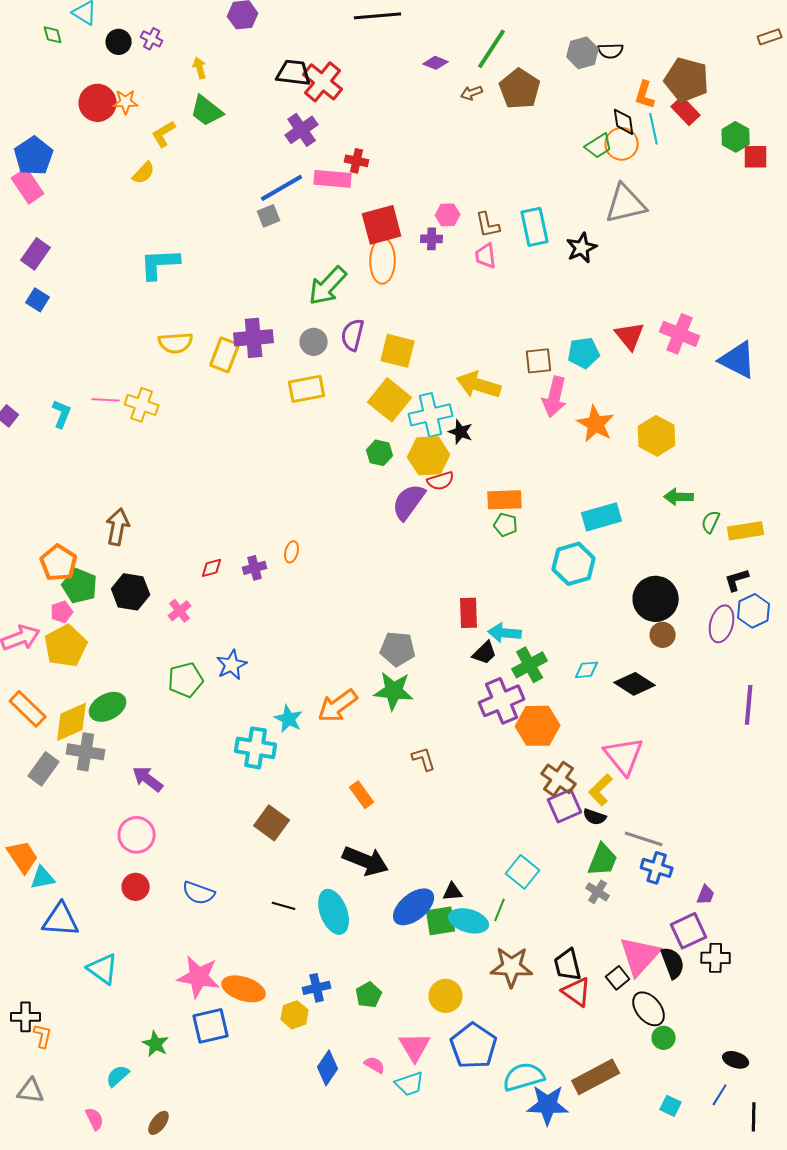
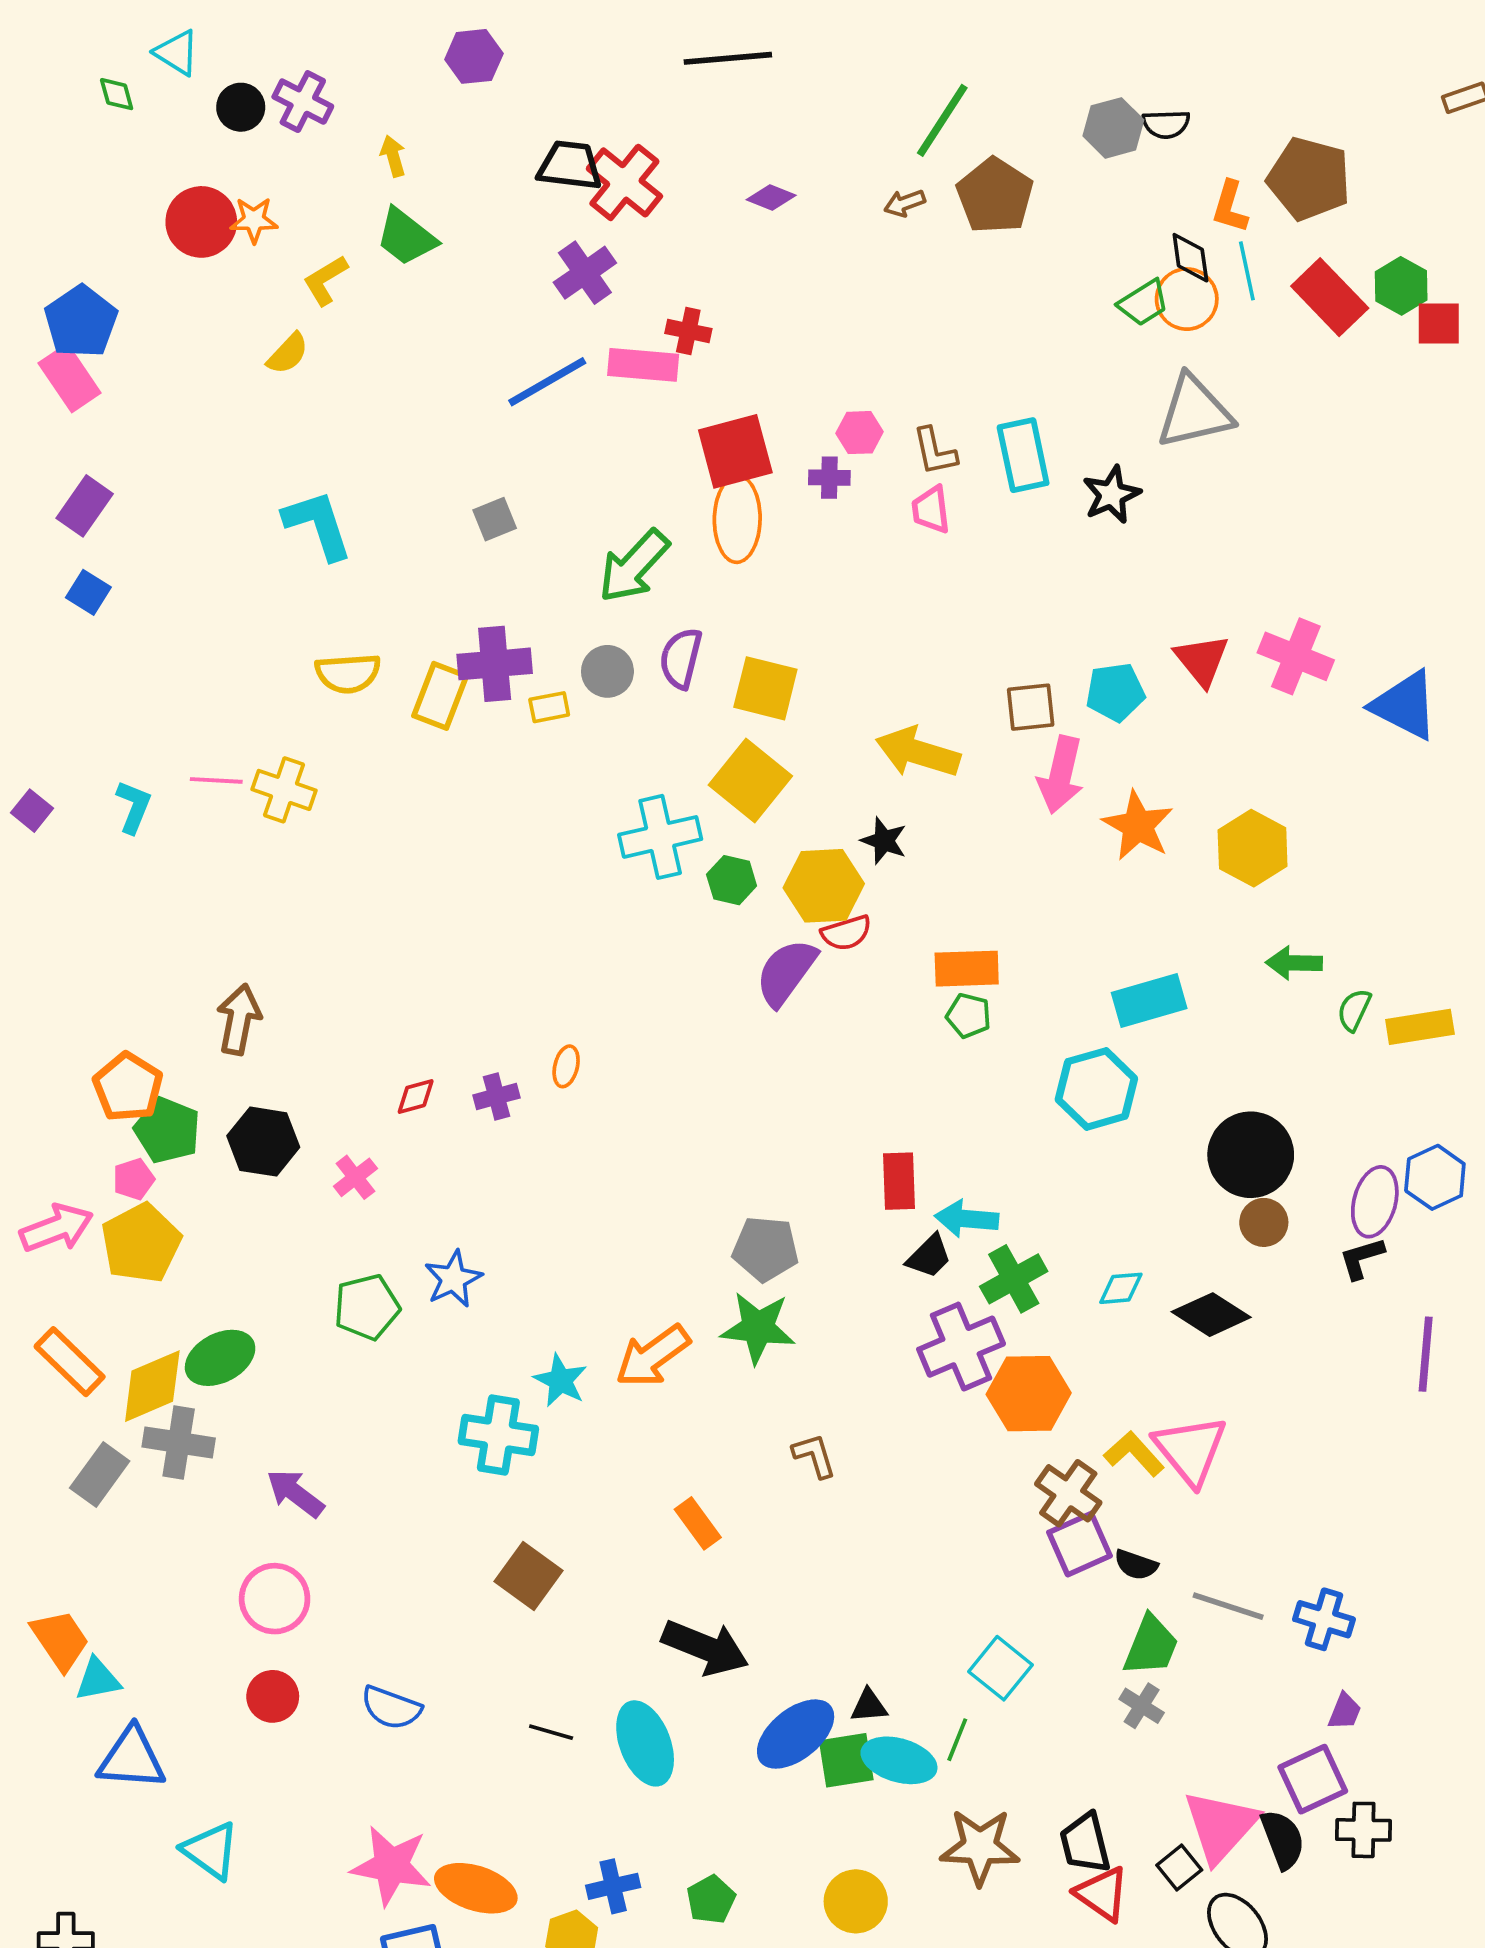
purple cross: (152, 39) -> (303, 102), size x1.4
purple diamond: (436, 63) -> (771, 197), moved
red rectangle: (686, 111) -> (1330, 297), moved, size x1.4
gray square: (269, 216) -> (495, 519), moved
cyan L-shape: (160, 264) -> (318, 525), turned 75
yellow rectangle: (307, 389) -> (549, 707), moved, size x0.6
cyan cross: (431, 415) -> (660, 837), moved
black L-shape: (737, 580) -> (1362, 1258), moved
yellow L-shape: (601, 790) -> (1134, 1454), moved, turned 92
blue cross: (657, 868) -> (1324, 1619), moved

